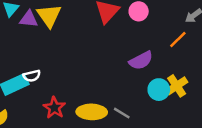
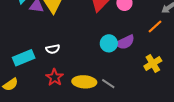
white semicircle: (32, 76) -> (53, 49), moved
cyan circle: (159, 90) -> (109, 43), moved

